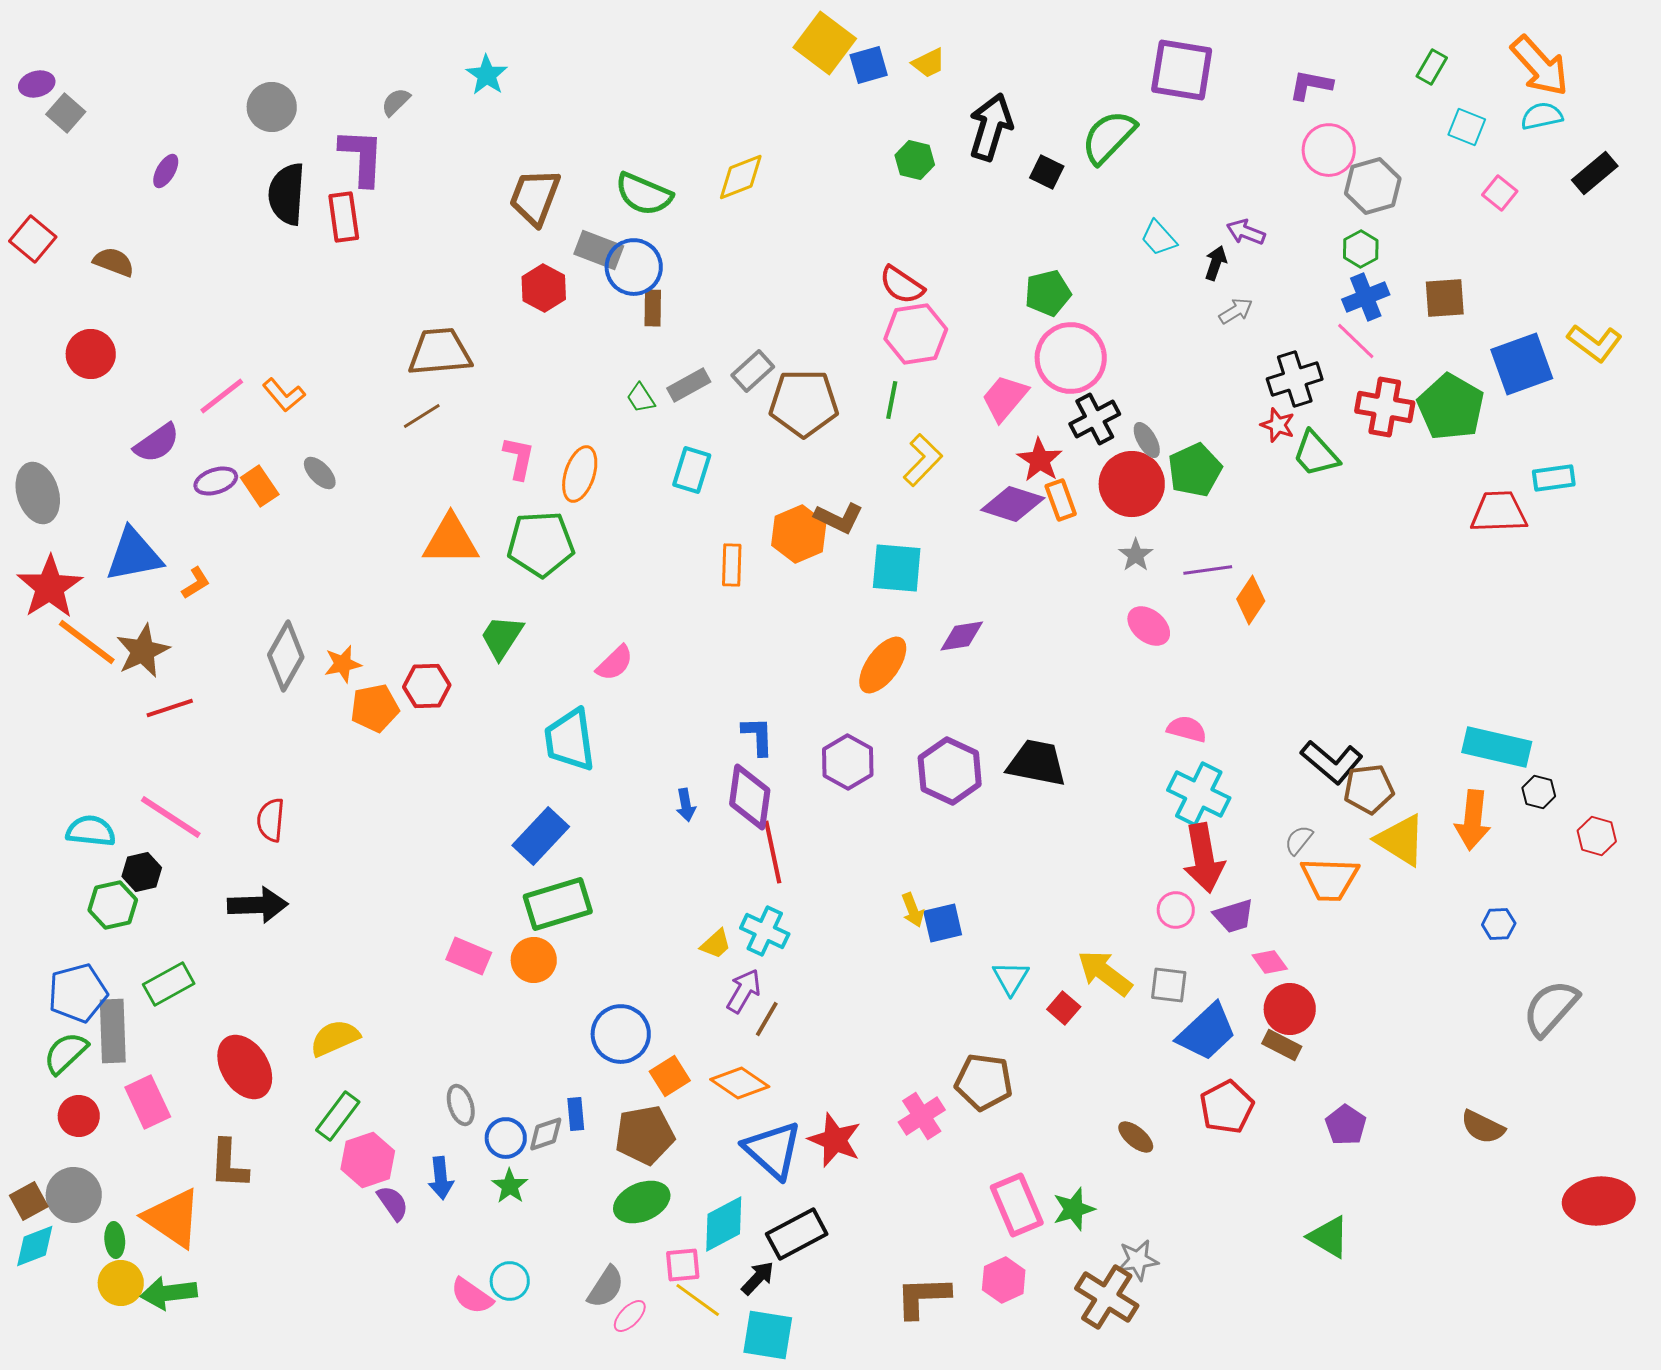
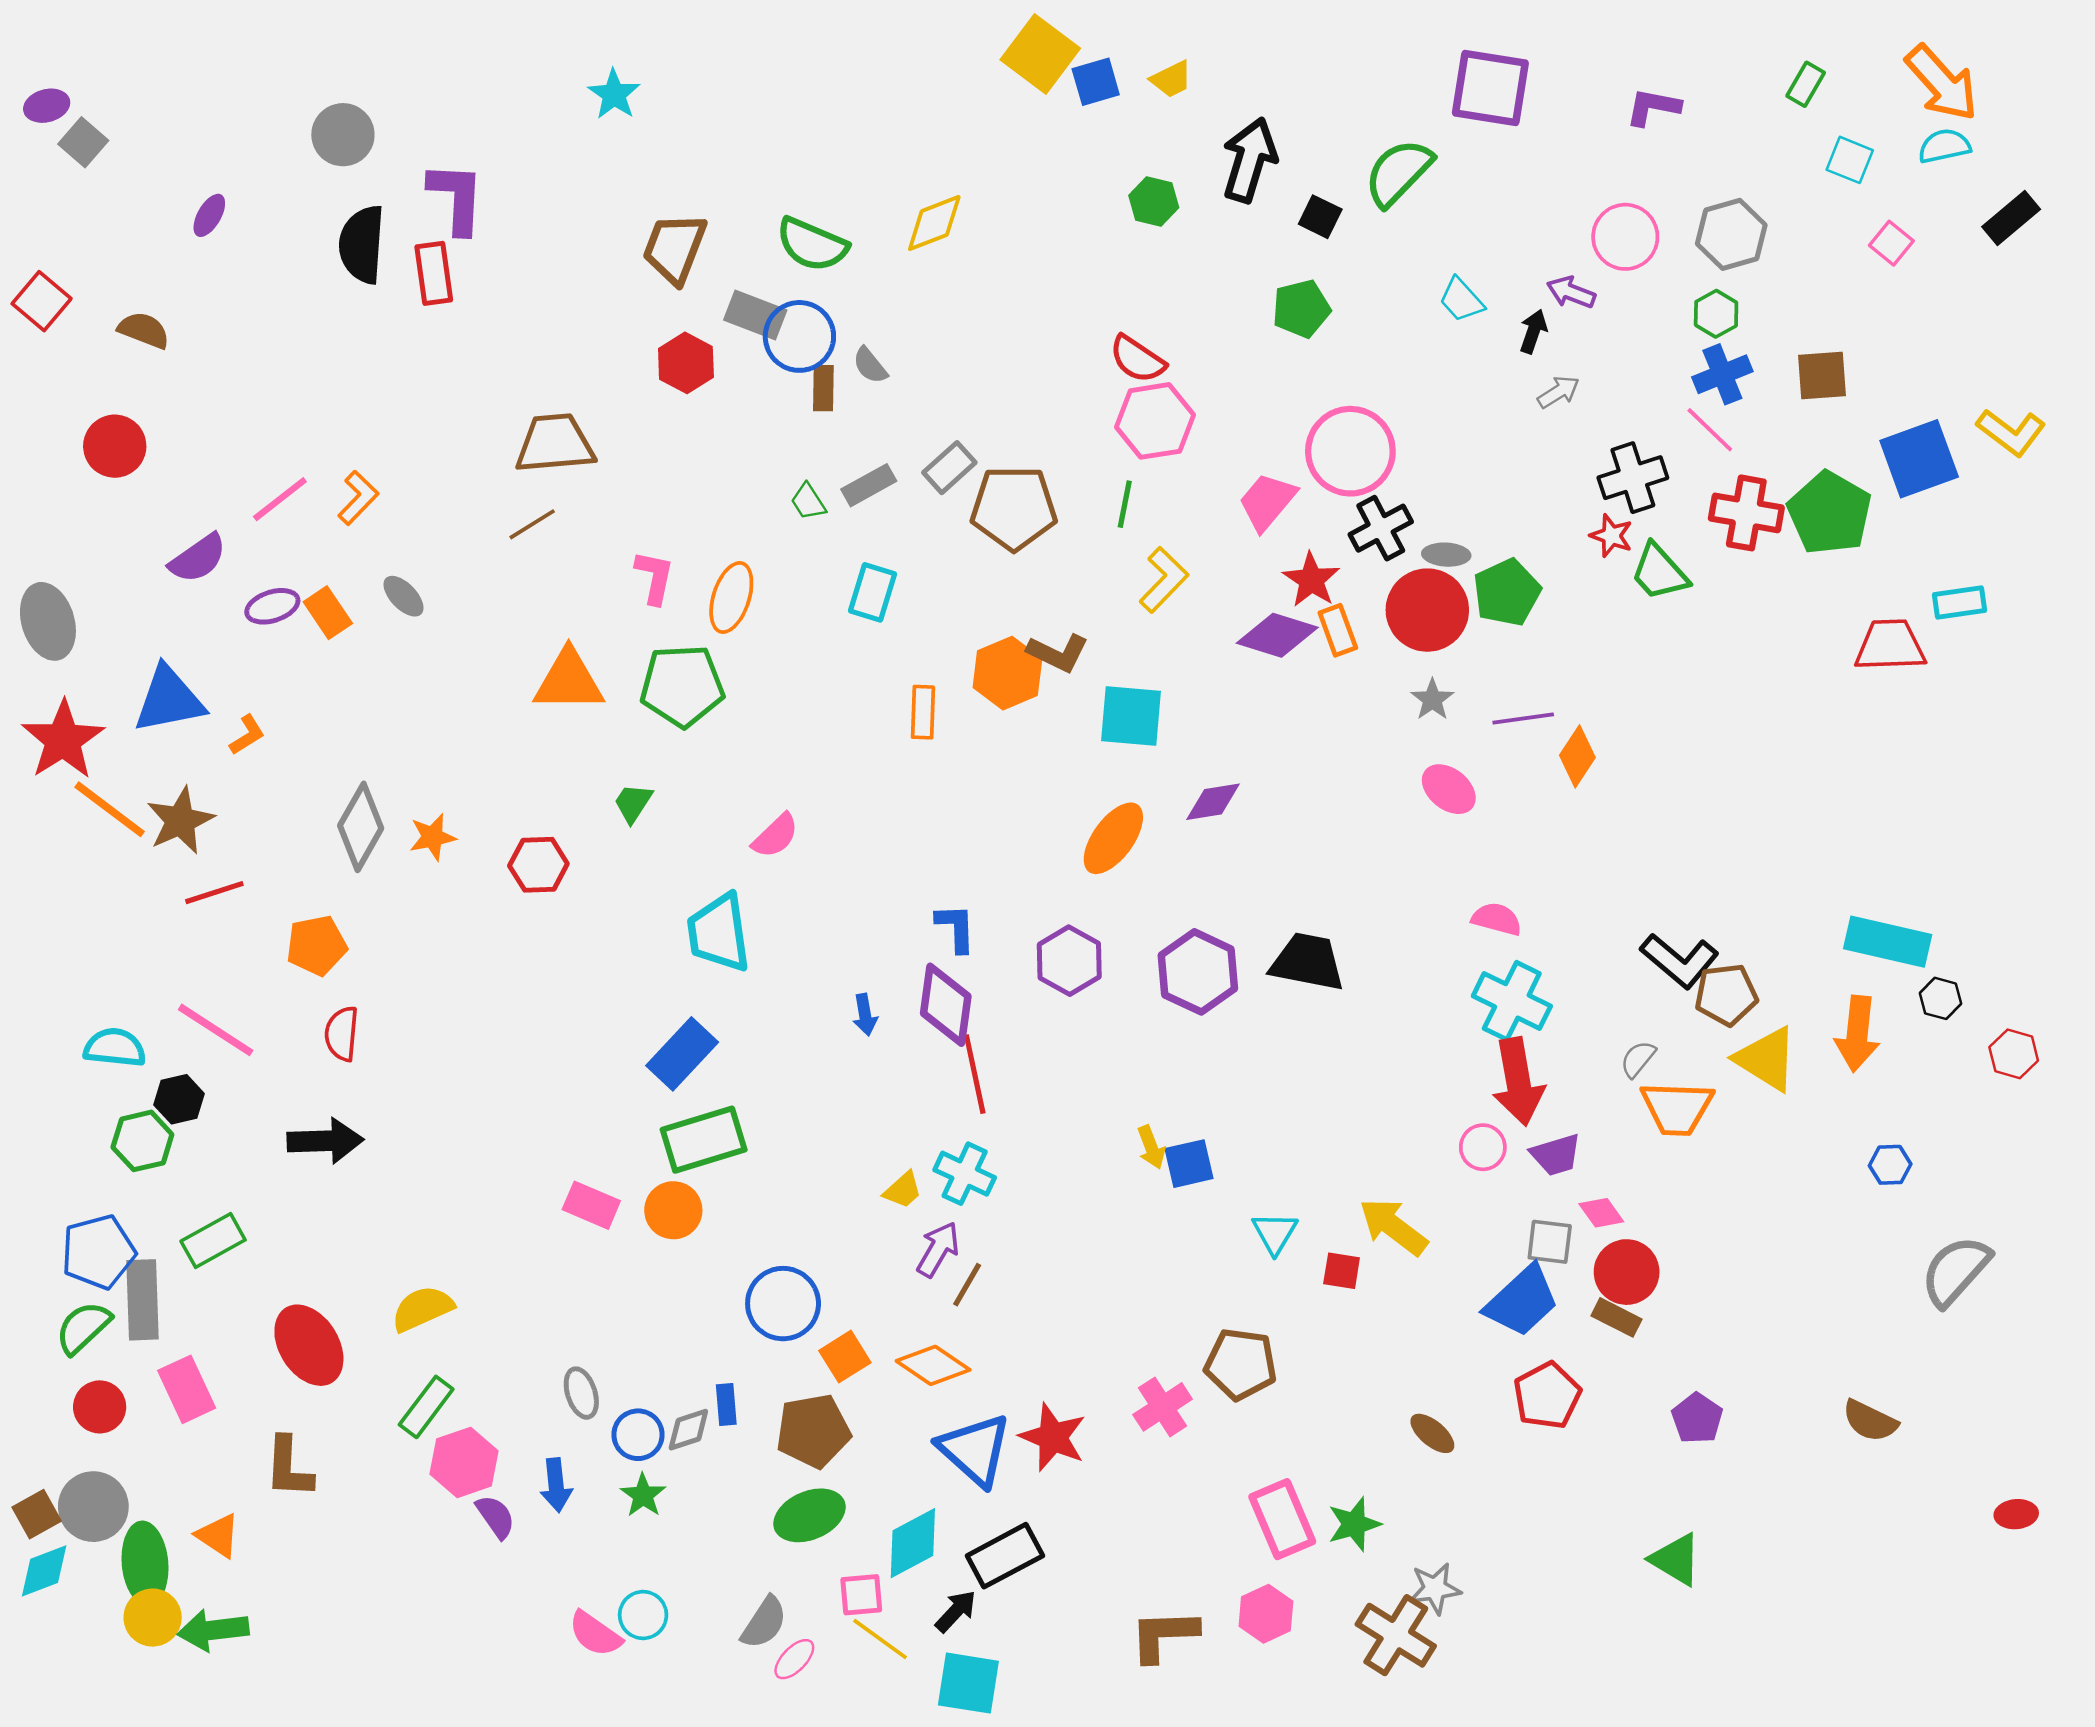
gray semicircle: (396, 102) -> (870, 365), moved, turned -84
pink circle: (1329, 150) -> (1625, 237), moved
green pentagon: (1048, 293) -> (1301, 309), moved
orange L-shape: (284, 395) -> (358, 498), turned -96
gray ellipse: (1147, 440) -> (1446, 555), turned -57
green trapezoid: (502, 637) -> (633, 803), size x0.7
orange pentagon: (375, 708) -> (316, 945), moved
gray square: (1169, 985) -> (1550, 1242), moved
red square: (1064, 1008) -> (1342, 1271), turned -32
red ellipse: (1599, 1201) -> (2016, 1514), size x0.5
orange triangle: (173, 1218) -> (218, 1536), size x0.6
green ellipse: (115, 1240) -> (145, 1563), size x1.8

